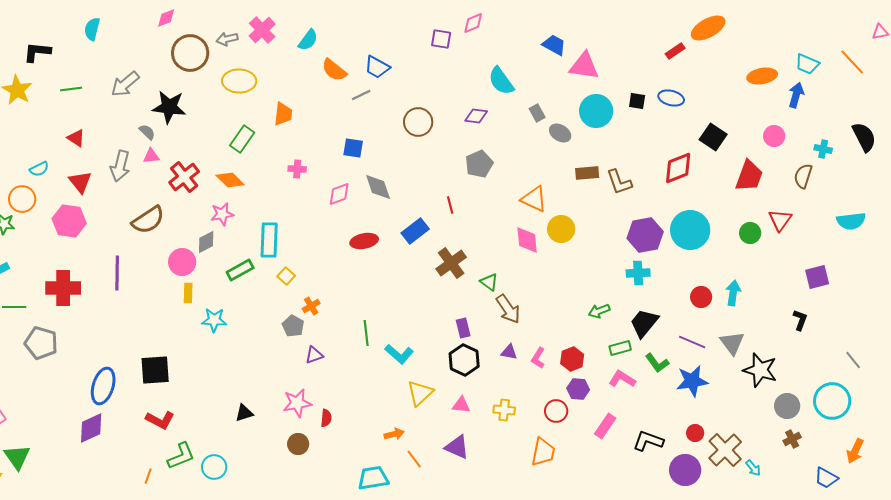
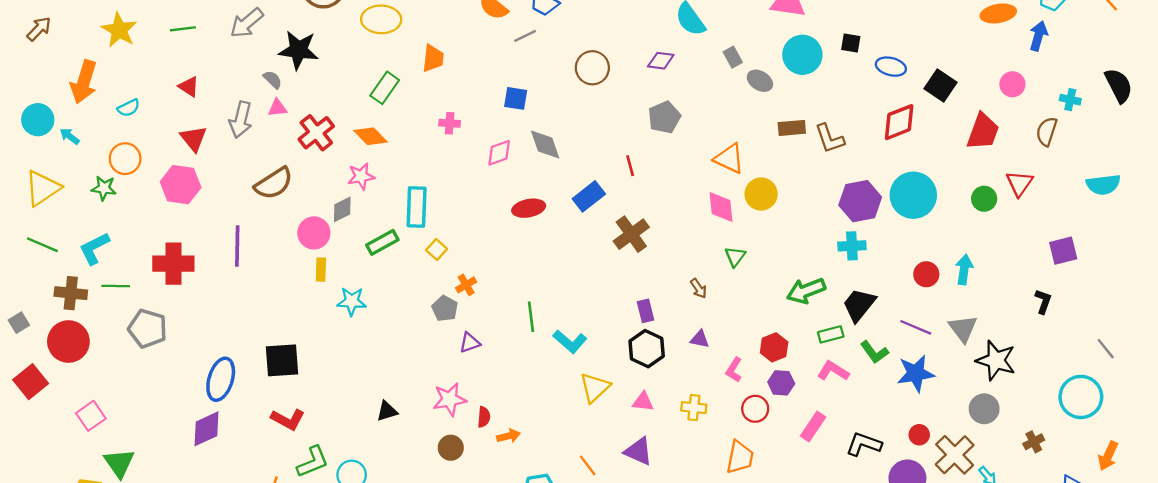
blue ellipse: (671, 98) -> (891, 67), moved
cyan semicircle: (39, 169) -> (129, 108), moved
green triangle: (489, 282) -> (735, 257), moved, turned 30
brown arrow: (508, 309) -> (699, 288), size x0.6
green arrow: (599, 311) -> (806, 291), size x1.5
pink L-shape: (538, 358) -> (734, 370), moved
gray circle: (787, 406) -> (984, 409), moved
orange arrow: (394, 434) -> (509, 436), moved

